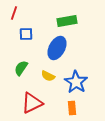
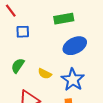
red line: (14, 13) -> (11, 11), turned -56
blue ellipse: (57, 48) -> (75, 46), moved, turned 35

